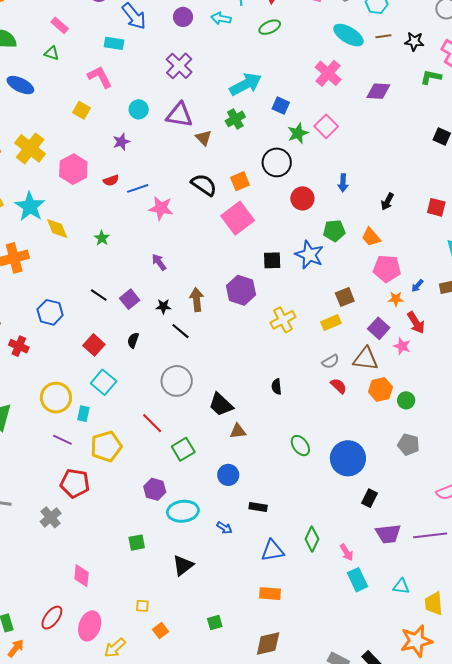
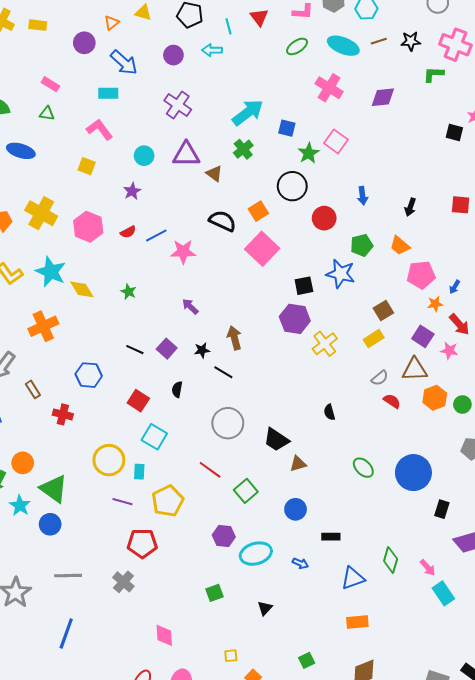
green ellipse: (270, 27) -> (297, 46), moved
purple hexagon: (241, 290) -> (295, 319), moved
black triangle: (183, 565) -> (265, 608), size x0.7

